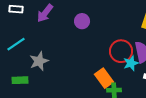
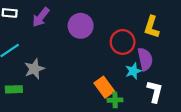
purple circle: (82, 21) -> (81, 26), size x1.5
red circle: (121, 51) -> (123, 42), moved

